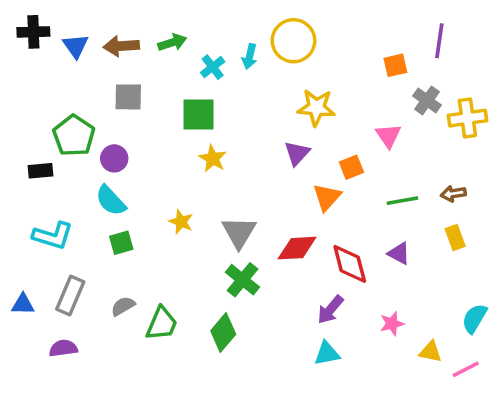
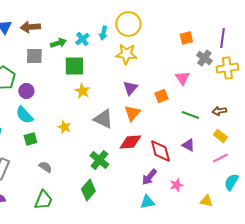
purple line: (439, 41) -> (222, 38), moved
green arrow: (172, 42) -> (58, 43), moved
yellow star: (316, 107) -> (126, 54), moved
orange triangle: (327, 197) -> (132, 113), moved
green line: (402, 201) -> (190, 115), turned 30
gray triangle: (239, 232) -> (103, 119), moved, turned -35
yellow rectangle: (455, 238) -> (220, 136), turned -32
gray semicircle: (123, 306) -> (45, 167), moved, turned 64
green trapezoid: (162, 324) -> (43, 200), moved
pink star: (392, 324) -> (176, 185), moved
pink line: (466, 369) -> (220, 158), moved

